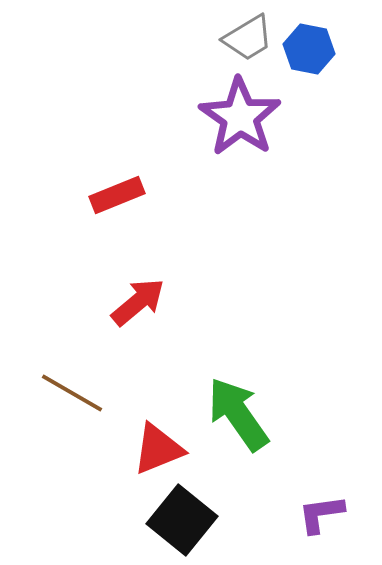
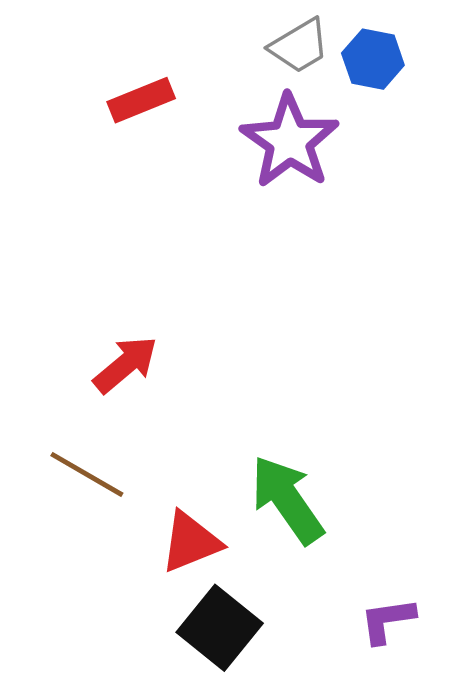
red rectangle: (117, 195) -> (141, 100), moved
red arrow: (138, 302) -> (125, 365), moved

